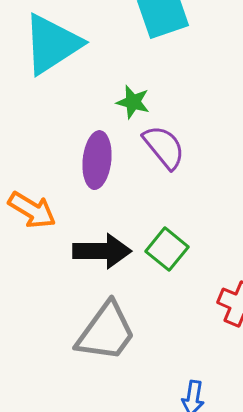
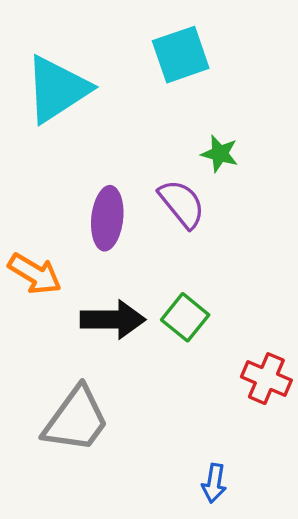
green star: (133, 102) -> (220, 154), moved
gray trapezoid: (106, 332) -> (76, 420), moved

